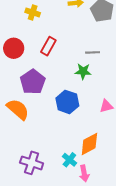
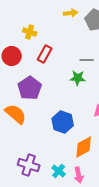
yellow cross: (33, 12) -> (30, 32), moved
blue hexagon: (67, 102) -> (63, 122), moved
cyan cross: (69, 160) -> (59, 171), moved

